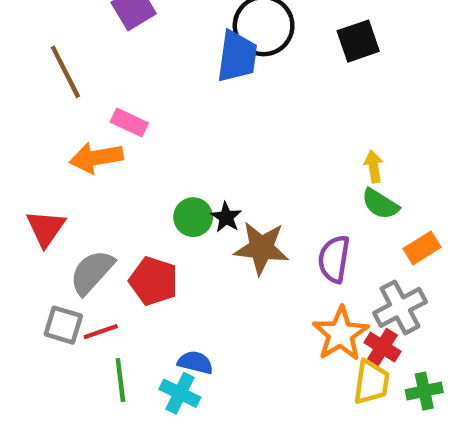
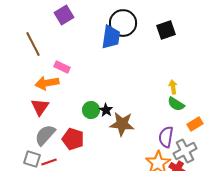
red triangle: (46, 228) -> (40, 107), moved
purple semicircle: (334, 259) -> (166, 137), moved

